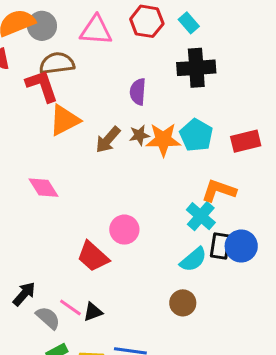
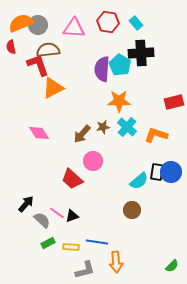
purple semicircle: (138, 92) -> (102, 69), size x1.4
brown star: (139, 135) -> (103, 127), moved
cyan pentagon: (196, 135) -> (120, 65), moved
brown arrow: (108, 140) -> (82, 134), moved
cyan cross: (201, 216) -> (127, 127), moved

